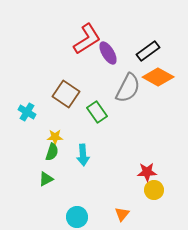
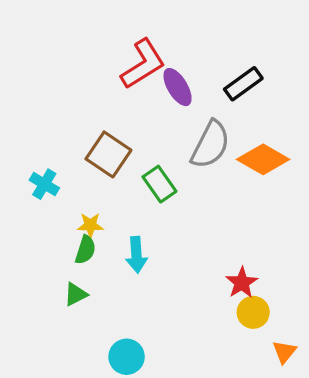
orange diamond: (158, 77) -> (263, 159), moved
red star: (147, 172) -> (242, 283), turned -30
orange triangle: (122, 214) -> (284, 352), moved

